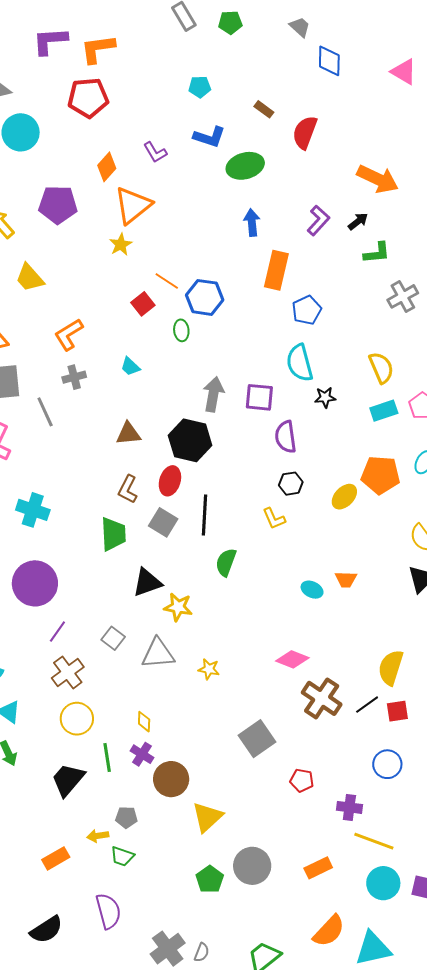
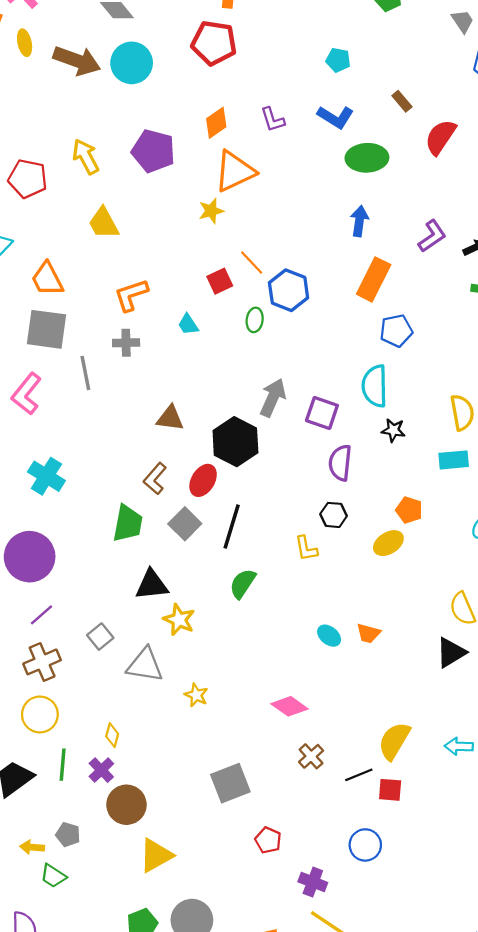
cyan trapezoid: (130, 367) -> (188, 324), moved
orange pentagon: (380, 475) -> (409, 510), moved, size x0.6
brown cross: (322, 698) -> (311, 756), size x0.6

